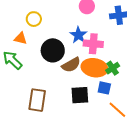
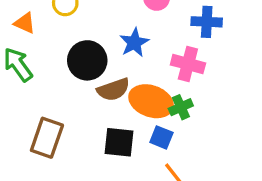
orange triangle: (20, 38) -> (25, 23), moved
pink cross: (93, 44) -> (188, 64), moved

